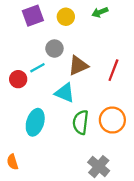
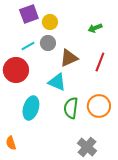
green arrow: (100, 12) -> (95, 28), moved
yellow circle: (66, 17) -> (50, 22), moved
cyan line: (37, 68) -> (28, 46), moved
red circle: (18, 79) -> (16, 70), size x1.6

